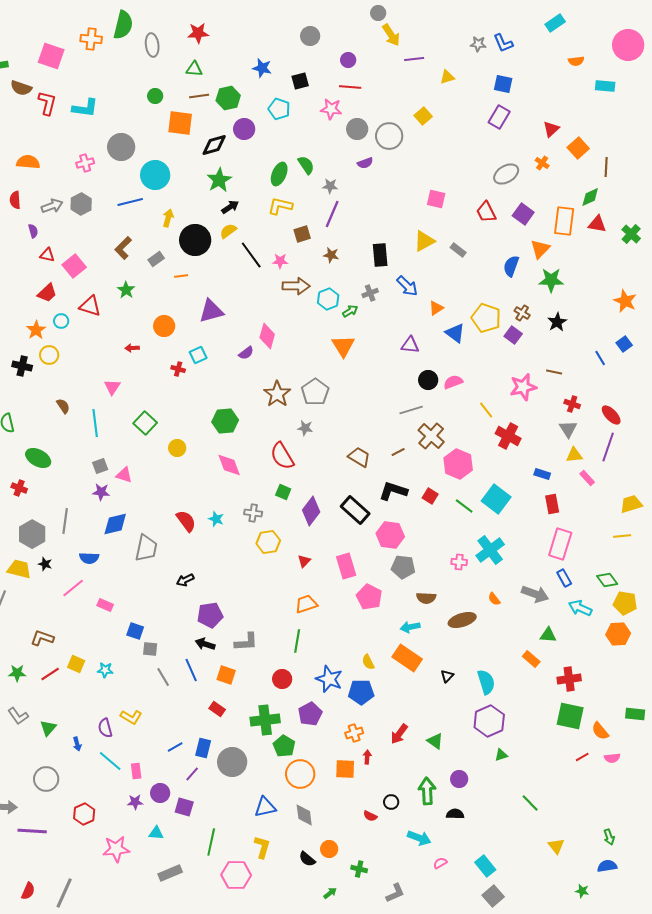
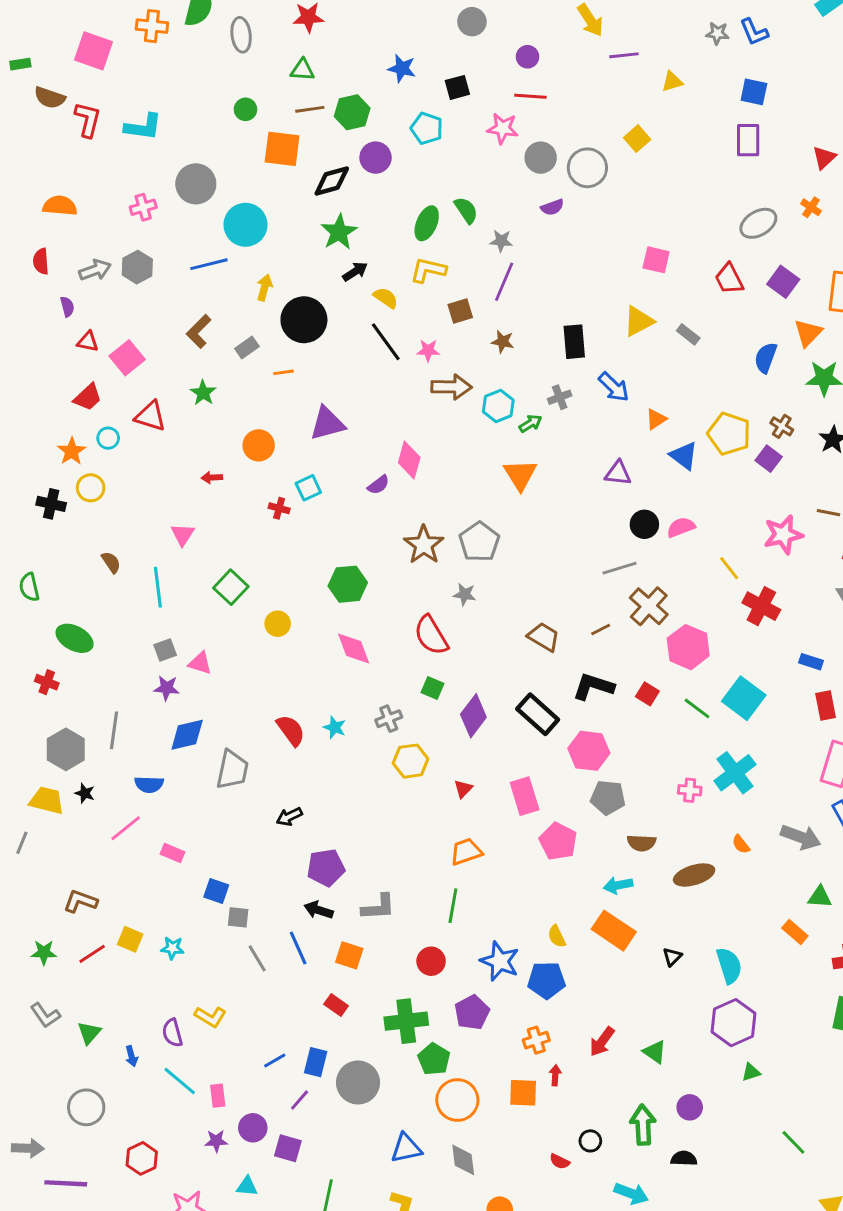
purple rectangle: (499, 117) -> (748, 140), turned -30
yellow semicircle: (228, 231) -> (386, 298), moved, turned 72
gray cross: (253, 513) -> (389, 719), turned -30

